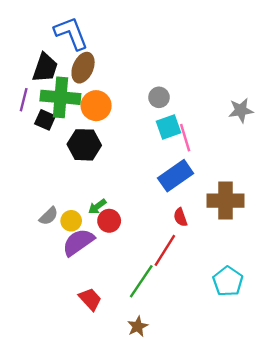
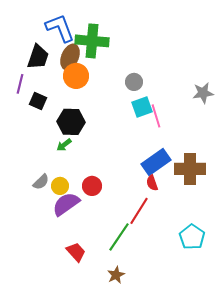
green cross: (60, 97) -> (92, 41), moved
orange circle: (96, 106) -> (76, 76), moved
blue rectangle: (176, 176) -> (156, 162), moved
green arrow: (97, 207) -> (64, 145), moved

